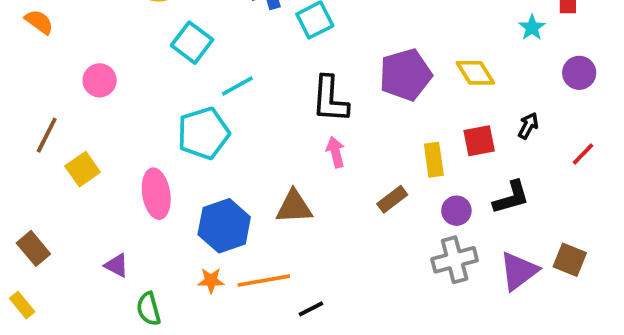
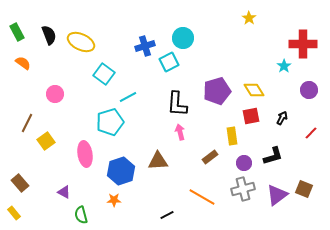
red square: (479, 141) -> (251, 116), moved
orange line: (264, 281) -> (202, 197), moved, turned 40

